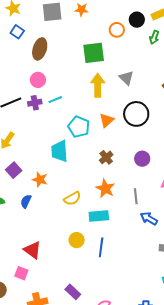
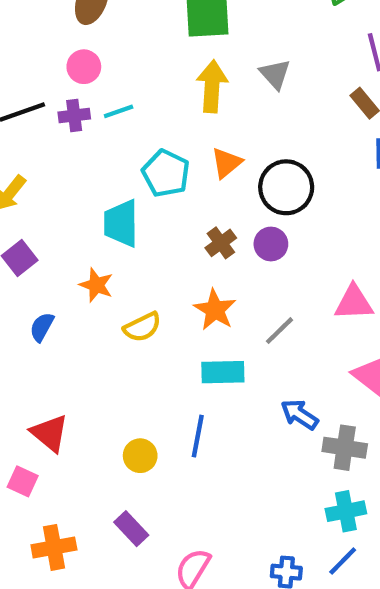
black circle: (136, 114) -> (286, 187), moved
purple circle: (142, 159) -> (271, 244), moved
orange star: (40, 179) -> (96, 285), moved
gray line: (136, 196) -> (280, 331), turned 49
cyan rectangle: (99, 216) -> (223, 372), moved
blue arrow: (149, 219) -> (299, 414), moved
yellow circle: (77, 240) -> (140, 456), moved

